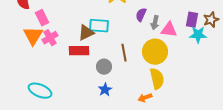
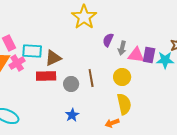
purple rectangle: (192, 20) -> (149, 55), moved
cyan rectangle: (99, 26) -> (32, 51), moved
yellow circle: (155, 52) -> (122, 77), size x0.7
gray circle: (104, 67) -> (71, 84), moved

